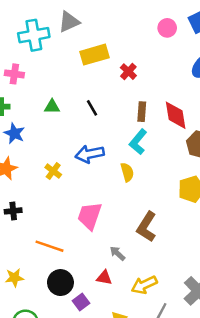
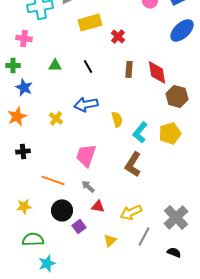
cyan L-shape: (138, 142) -> (140, 132), moved
gray arrow: (117, 253) -> (88, 186), moved

